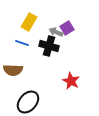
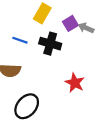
yellow rectangle: (29, 22) -> (42, 13), moved
gray arrow: (56, 32) -> (86, 28), moved

